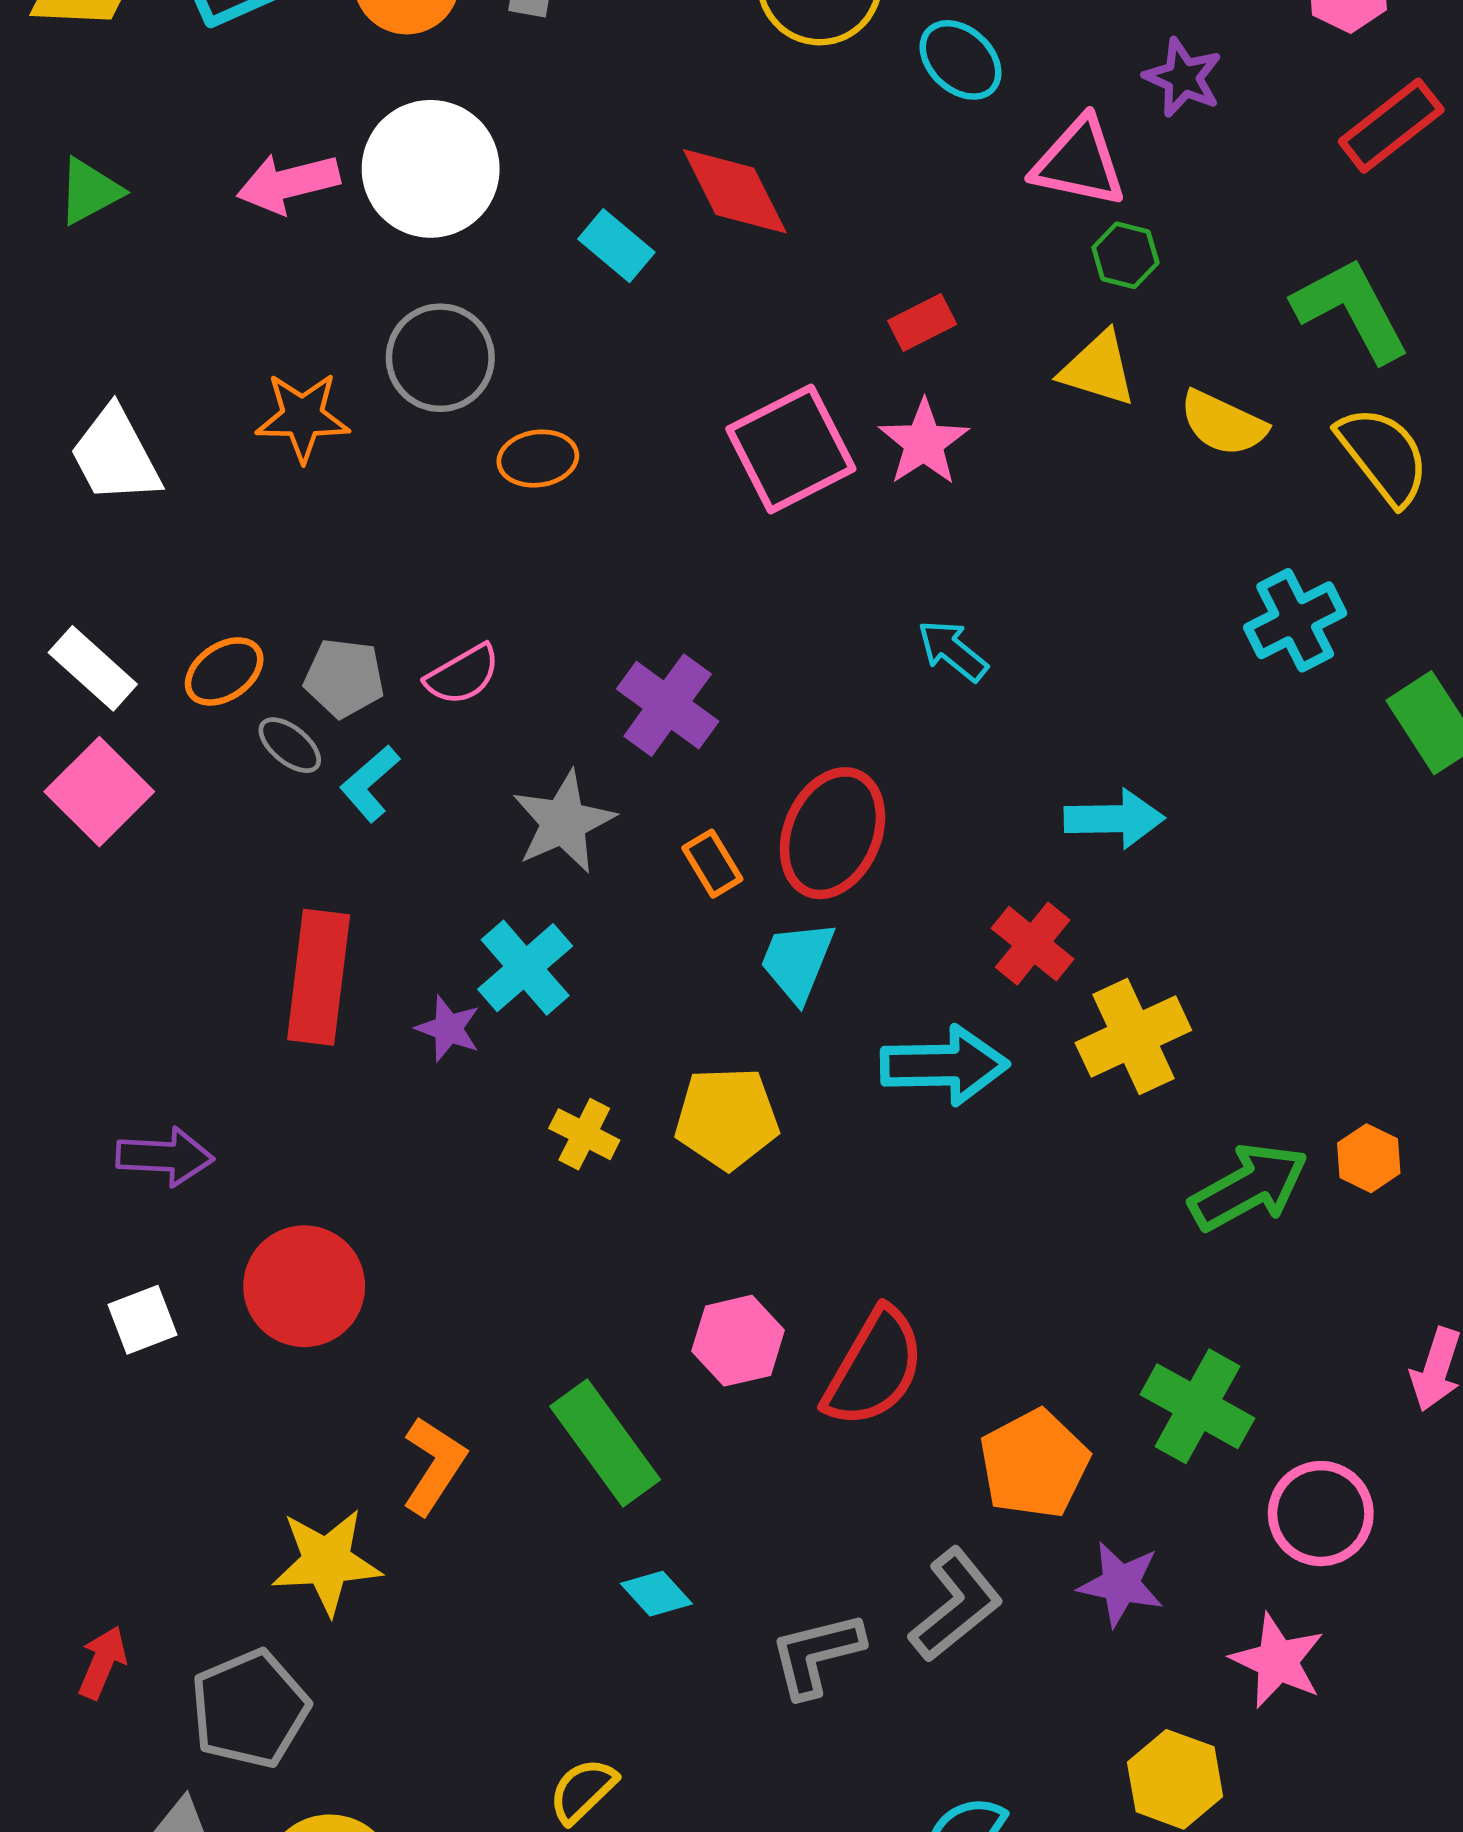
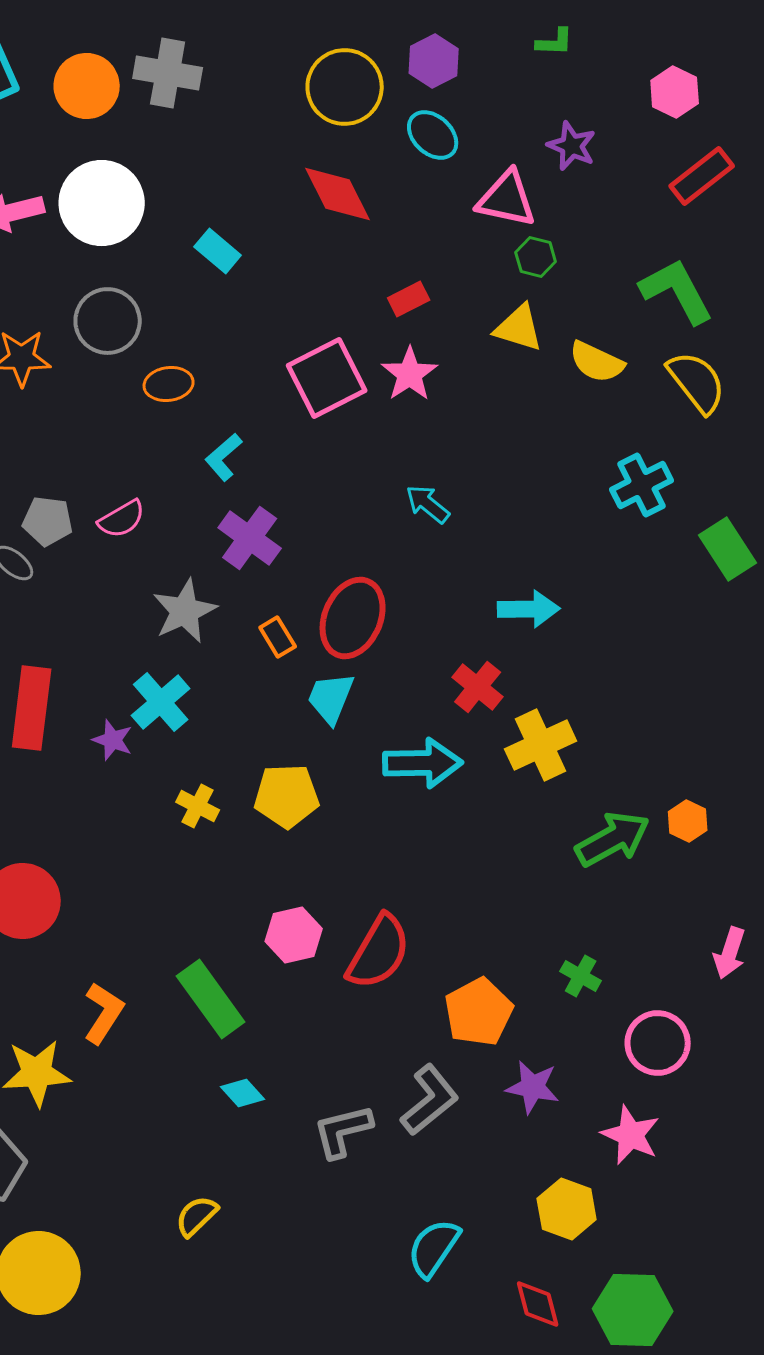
red diamond: (735, 191) -> (338, 194), moved
cyan L-shape: (370, 784) -> (224, 457), moved
green cross: (1197, 1406) -> (581, 976), size x0.6

